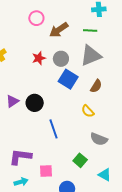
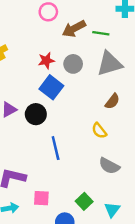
green line: (90, 30) -> (101, 33), moved
blue square: (68, 79) -> (51, 87), moved
green square: (80, 160) -> (84, 201), moved
cyan triangle: (105, 175) -> (112, 210), turned 32

